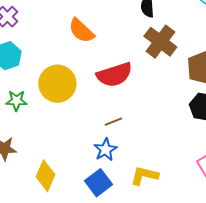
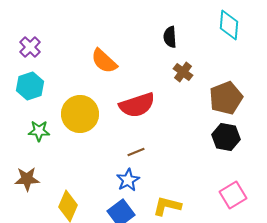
brown cross: (160, 42) -> (183, 72), size x0.6

